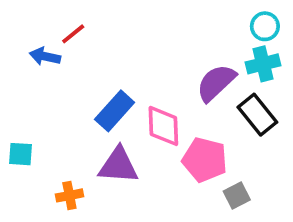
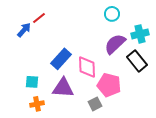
cyan circle: (265, 26) -> (112, 14), moved
blue arrow: (45, 56) -> (24, 30), turned 119
cyan square: (21, 154) -> (32, 82), moved
gray square: (237, 195) -> (95, 104), moved

